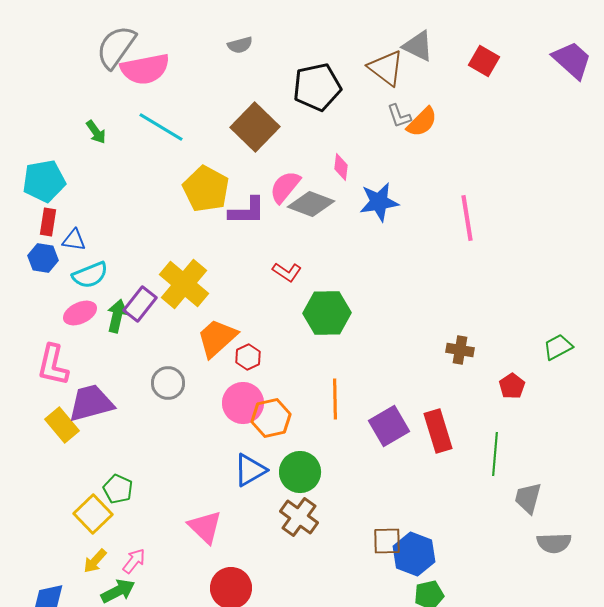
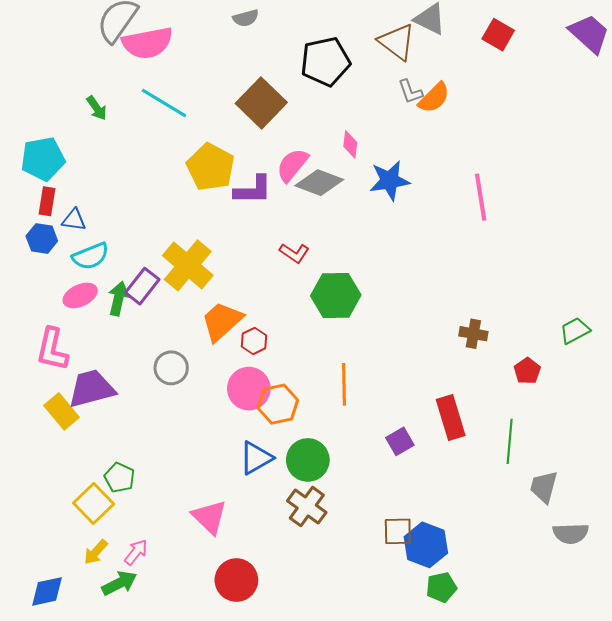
purple square: (389, 426) -> (400, 441), moved, size x0.7

